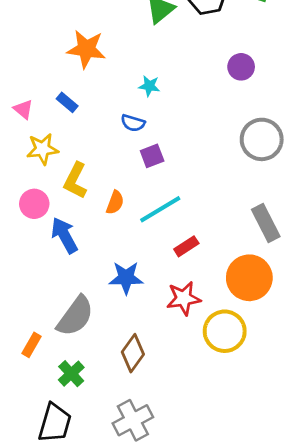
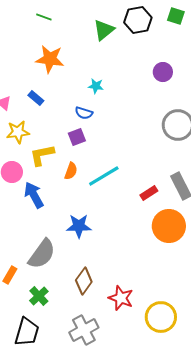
purple square: (152, 156) -> (77, 137), moved
yellow L-shape: (75, 181) -> (42, 155), turned 52
red rectangle: (186, 246) -> (149, 193), moved
red star: (184, 298) -> (121, 298), moved, turned 30
yellow circle: (225, 331) -> (161, 317), moved

